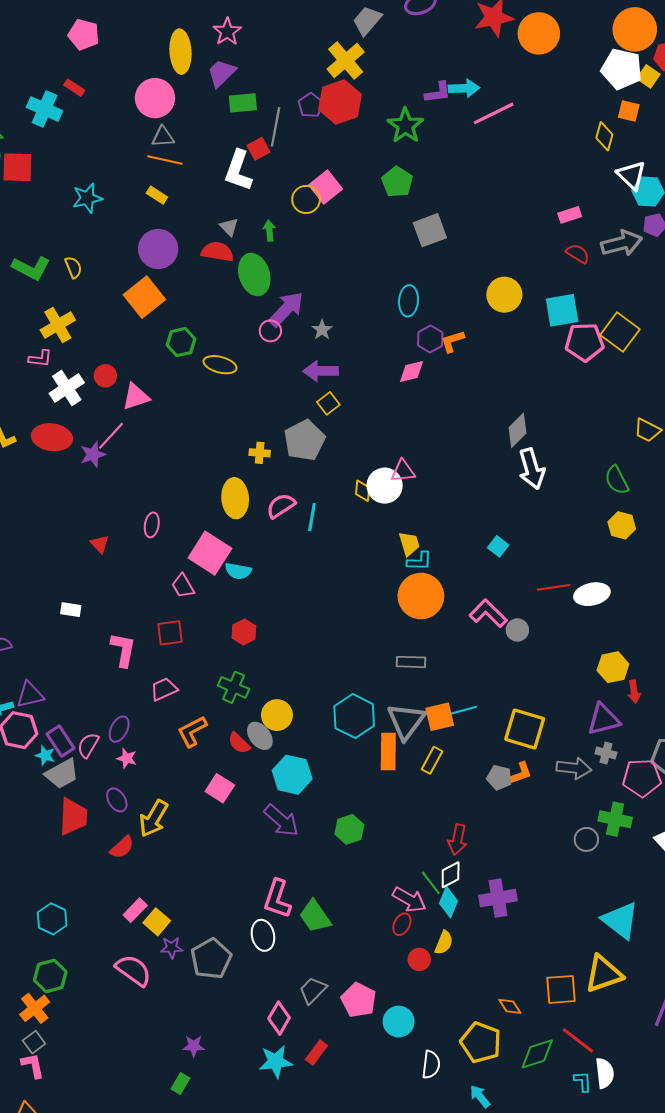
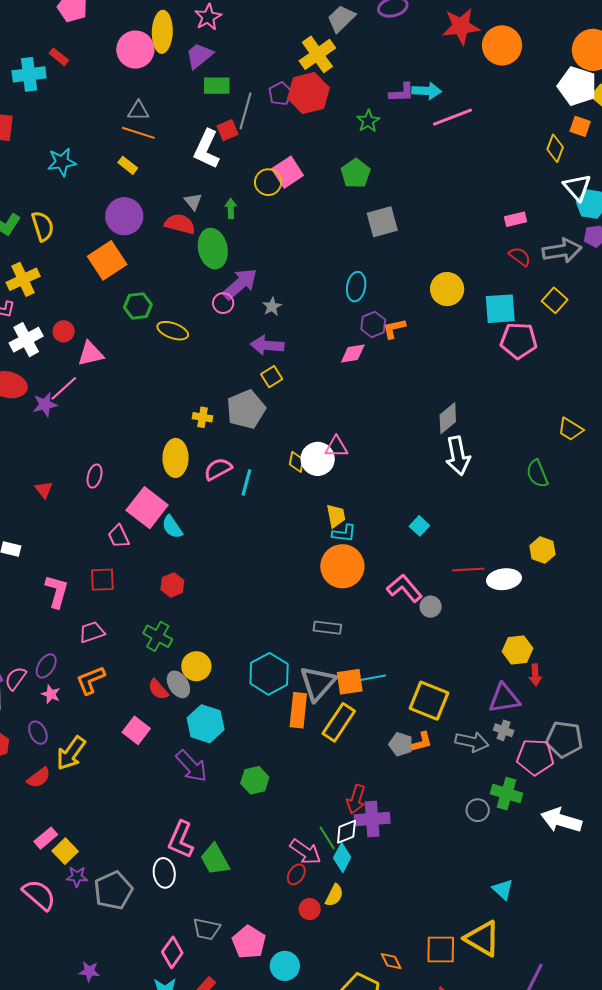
pink circle: (155, 98) -> (135, 50), moved
cyan cross: (45, 109) -> (29, 74), turned -36
green star: (405, 126) -> (368, 121), size x0.7
yellow semicircle: (73, 267) -> (43, 226), size x1.4
yellow square: (620, 332) -> (555, 300), moved, size x0.7
yellow hexagon: (622, 525) -> (542, 550), moved
cyan semicircle: (238, 571) -> (172, 527), turned 40
orange L-shape: (192, 731) -> (91, 680), moved
yellow rectangle: (432, 760) -> (339, 722), size x1.5
purple cross: (498, 898) -> (372, 819), moved
cyan triangle: (620, 920) -> (503, 889), size x0.6
yellow triangle: (604, 974) -> (482, 939), turned 45
gray trapezoid: (313, 990) -> (207, 929), turned -128

